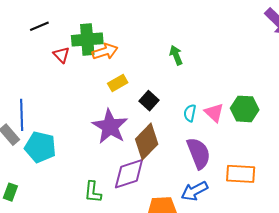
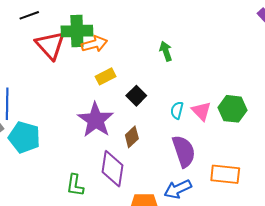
red triangle: (61, 55) -> (50, 45), size x1.8
brown diamond: (147, 142) -> (132, 137), size x0.6
purple diamond: (129, 174) -> (112, 169), turned -66

